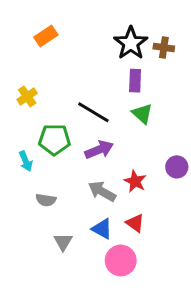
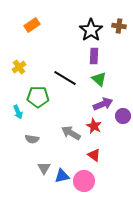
brown cross: (164, 47) -> (119, 26), moved
purple arrow: (99, 150) -> (103, 104), moved
blue triangle: (102, 229) -> (62, 176), moved, turned -42

